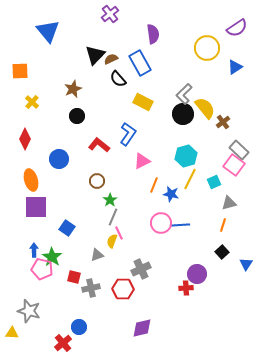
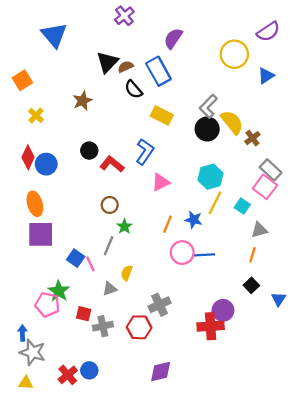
purple semicircle: (153, 34) -> (173, 38), turned -138
orange square: (20, 71) -> (22, 80), turned -30
black circle: (77, 116) -> (89, 151), moved
blue circle: (59, 159) -> (46, 164), moved
cyan square: (214, 182) -> (242, 206), turned -32
orange line: (154, 185) -> (167, 224), moved
gray line: (113, 217) -> (109, 246), moved
pink line: (119, 233) -> (90, 264), moved
blue arrow: (34, 250) -> (22, 333), moved
red cross: (186, 288) -> (211, 326), size x1.6
yellow triangle: (12, 333) -> (26, 383), moved
red cross: (63, 343) -> (68, 375), moved

